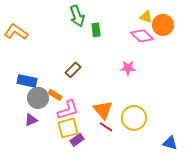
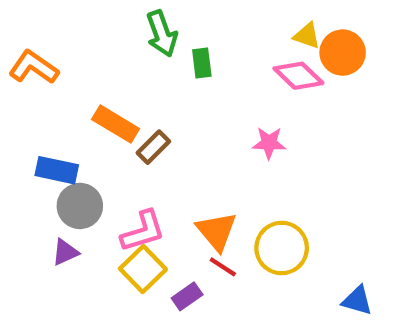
orange rectangle: (55, 95) -> (116, 124), moved, size x1.5
yellow square: (68, 128) -> (143, 269), turned -30
purple rectangle: (77, 140) -> (187, 296), moved

